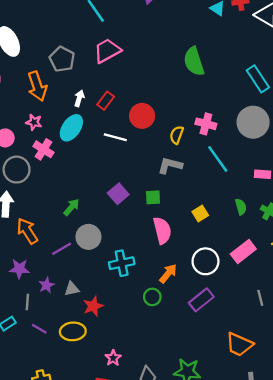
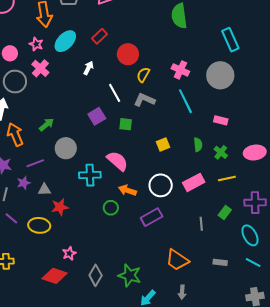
white arrow: (79, 98) -> (88, 68), moved
cyan ellipse: (71, 128) -> (65, 41), moved
yellow semicircle: (177, 135) -> (143, 75), moved
white line: (115, 137) -> (115, 93), moved, turned 36
green arrow: (71, 207) -> (47, 125), moved
pink semicircle: (162, 230) -> (117, 161), moved, turned -45
purple line: (62, 249) -> (35, 163), moved
orange arrow: (168, 273) -> (127, 190), turned -120

